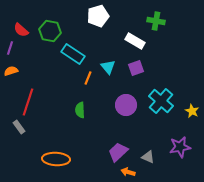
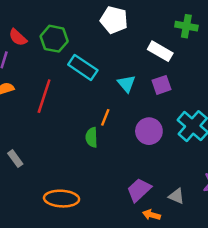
white pentagon: (98, 16) -> (114, 20), turned 30
orange line: (88, 78) -> (105, 117), moved
red line: (28, 102) -> (44, 96), moved

